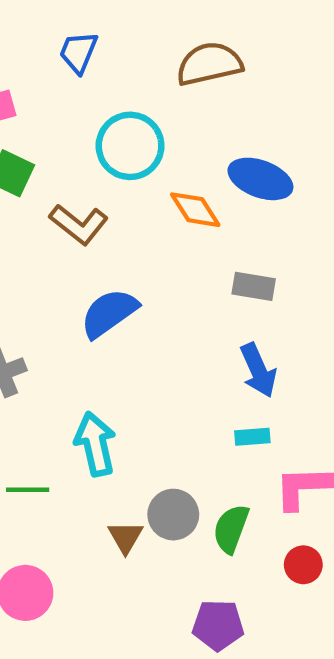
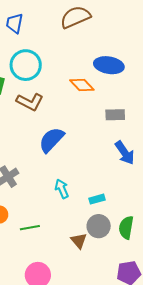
cyan circle: (130, 146) -> (26, 65), moved
cyan rectangle: (252, 437) -> (97, 199), moved
cyan arrow: (95, 444) -> (62, 189), moved, size x0.7

